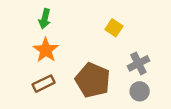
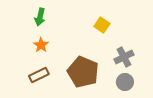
orange star: (46, 50) -> (41, 45), size x0.7

